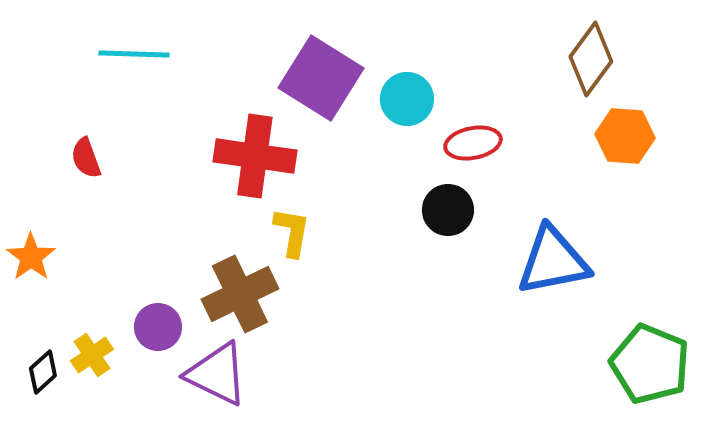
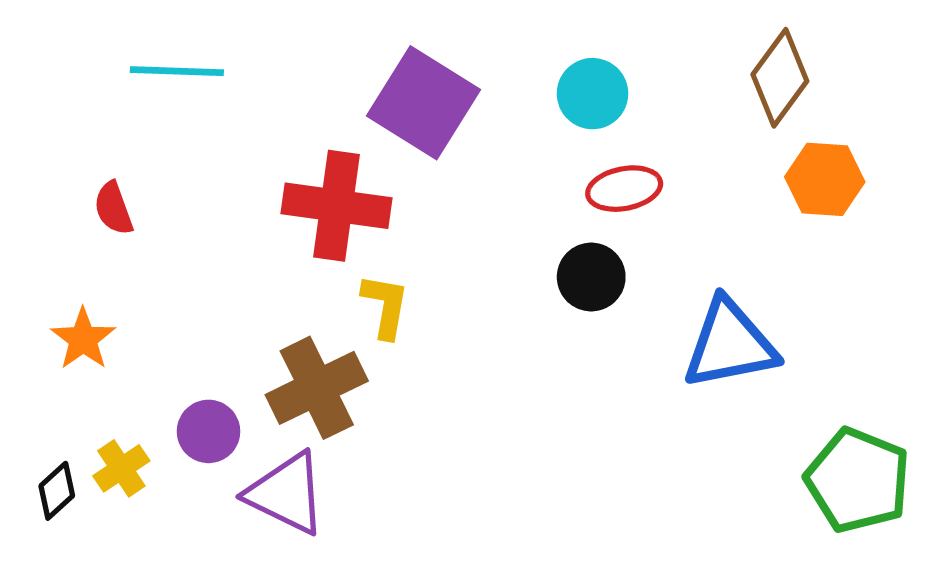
cyan circle: (407, 99) -> (593, 94), moved
orange star: (31, 257) -> (83, 339), moved

